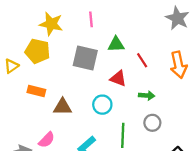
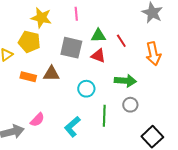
red line: (142, 60) -> (121, 41), moved
red triangle: (118, 78) -> (98, 56), moved
green arrow: (147, 96) -> (125, 81), size x1.5
brown triangle: (63, 107) -> (51, 74), moved

